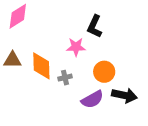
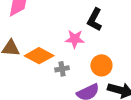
orange diamond: (41, 66) -> (39, 56), turned -64

